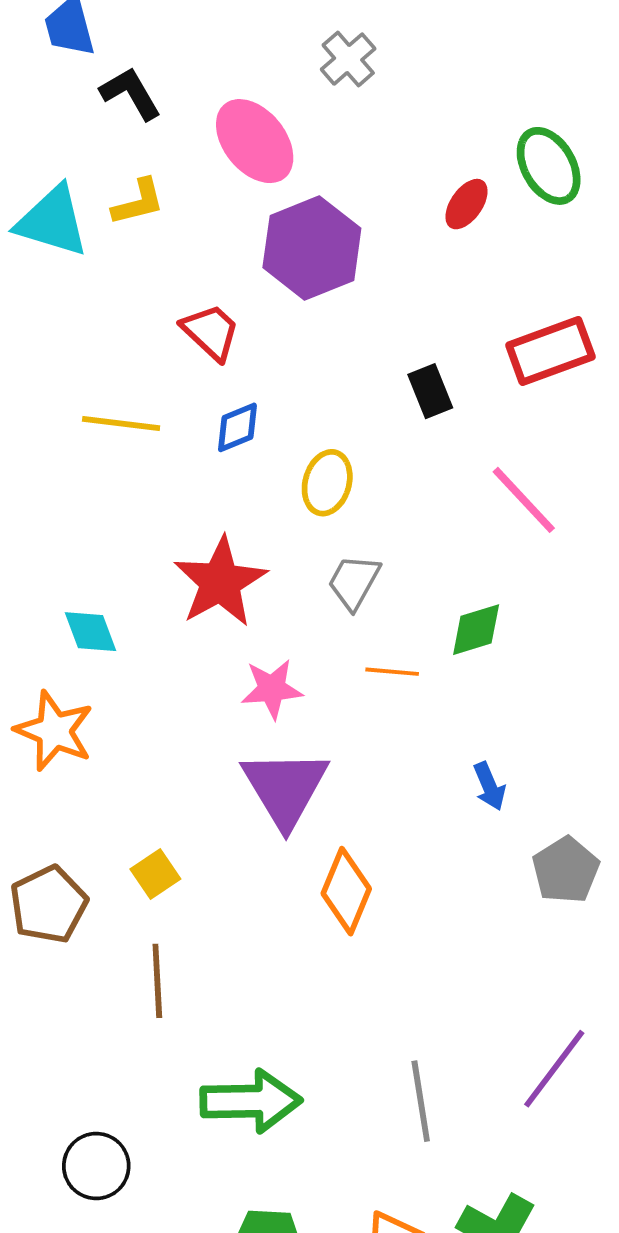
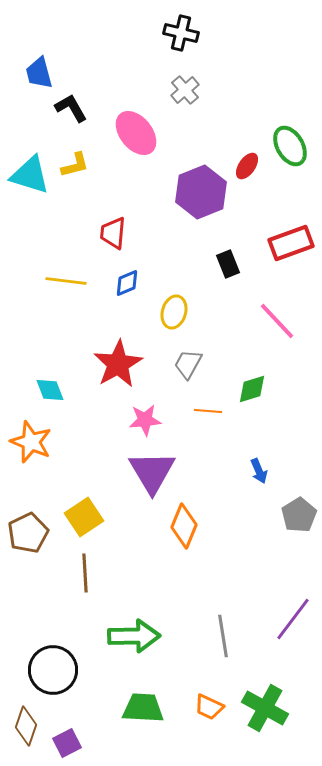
purple hexagon: (312, 248) -> (201, 192), moved
red trapezoid: (211, 332) -> (113, 233), turned -128
yellow square: (155, 874) -> (84, 517), size x1.5
black circle: (96, 1166) -> (53, 670), size x1.4

